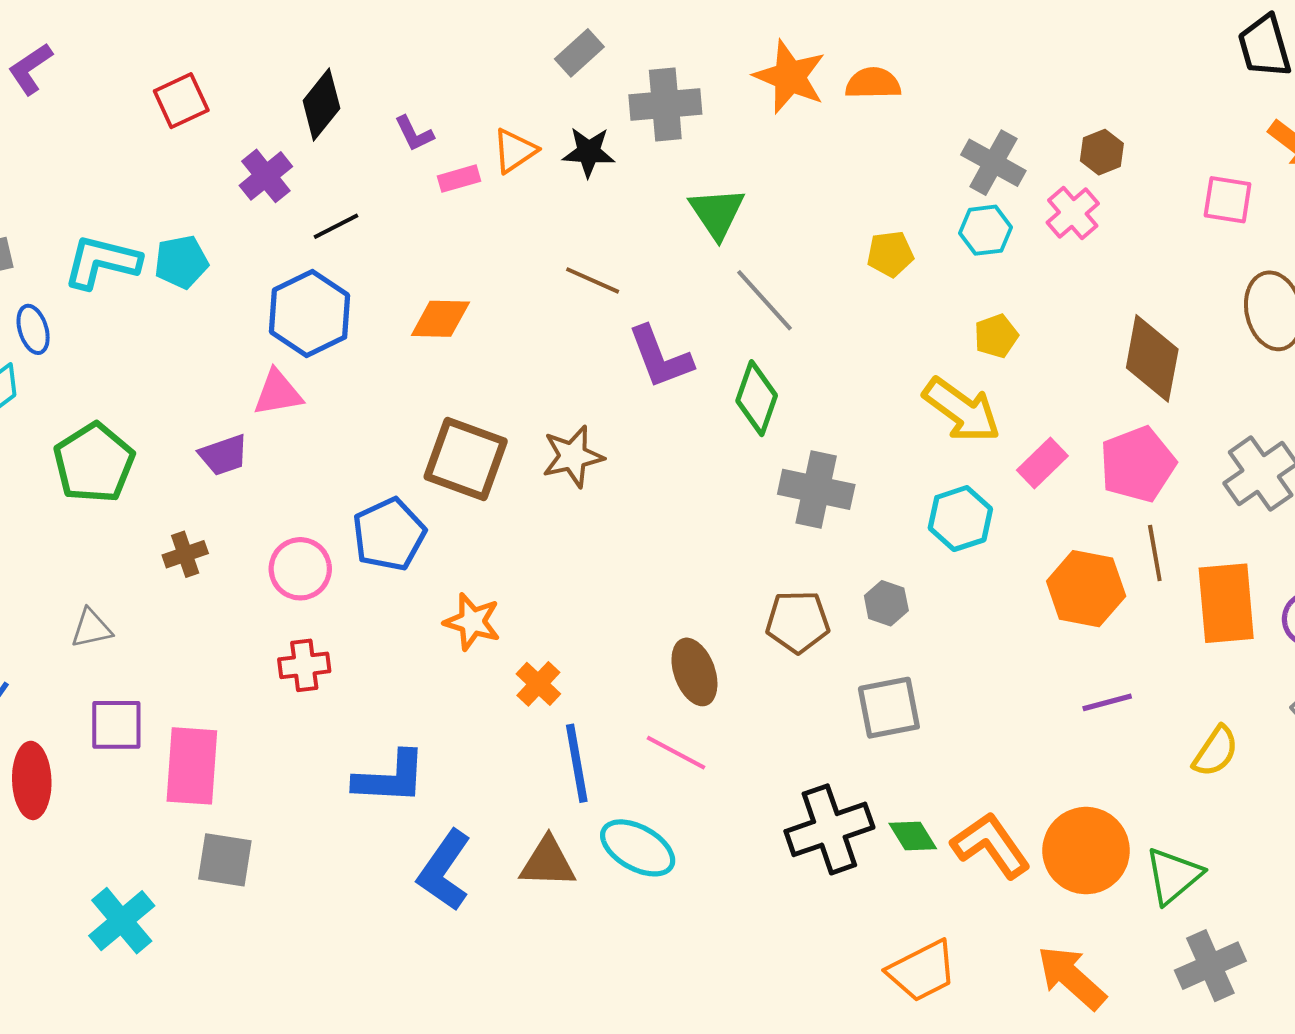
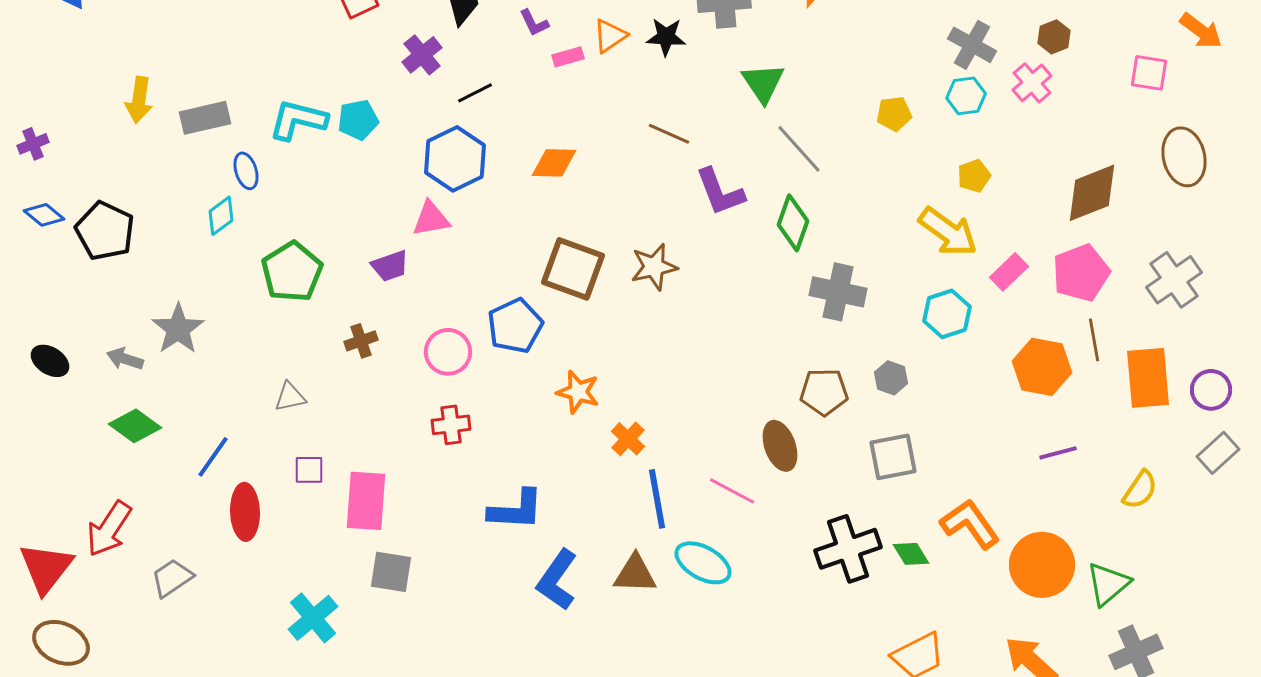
brown diamond: (1152, 358) -> (1092, 193), turned 58
brown ellipse: (694, 672) -> (780, 446), moved
purple square: (116, 725) -> (309, 470), size x0.7
orange L-shape: (991, 845) -> (970, 524), moved

